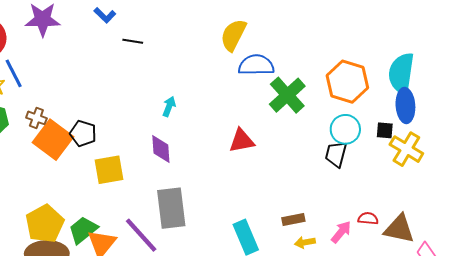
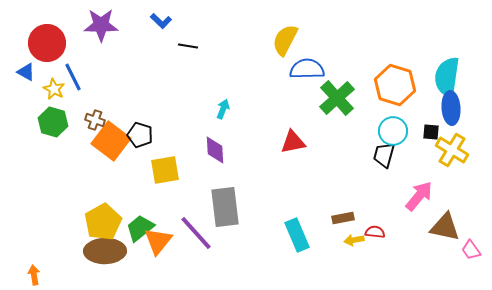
red semicircle: (368, 218) -> (375, 232), moved
pink arrow: (341, 232) -> (419, 196), moved, size x1.4

